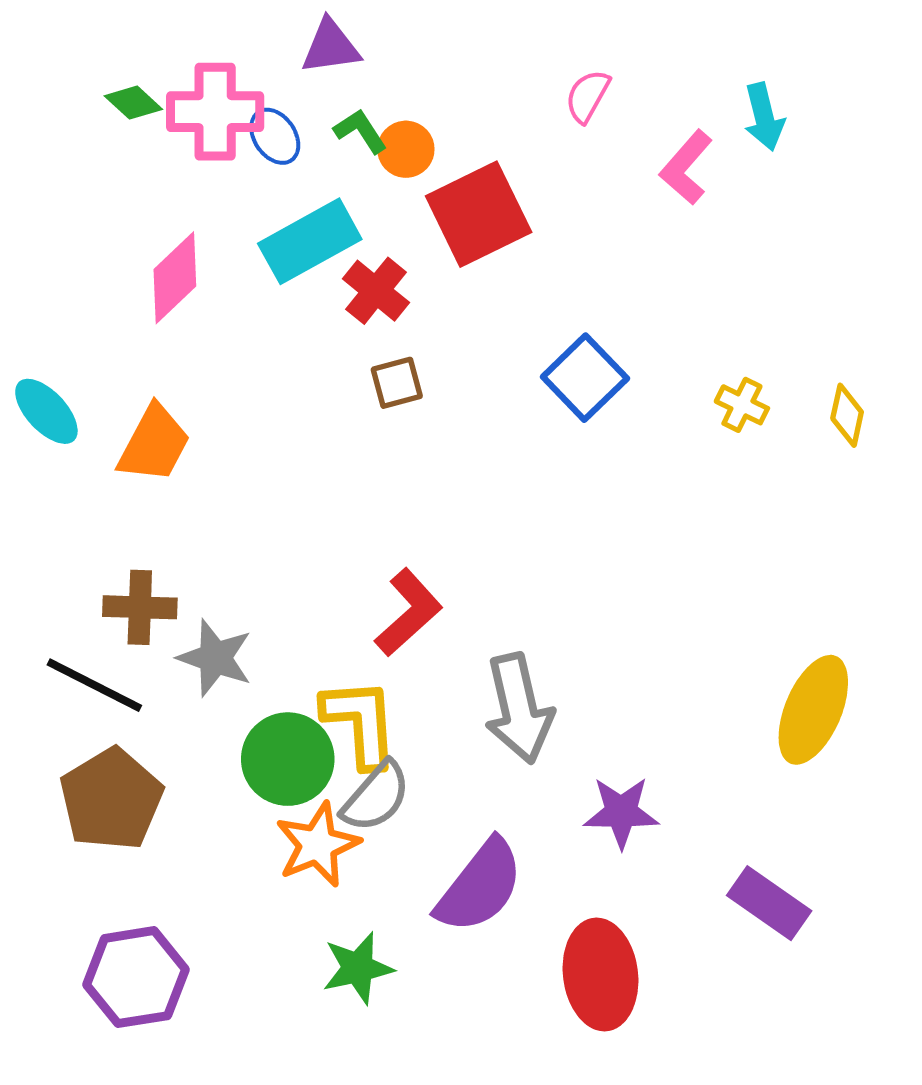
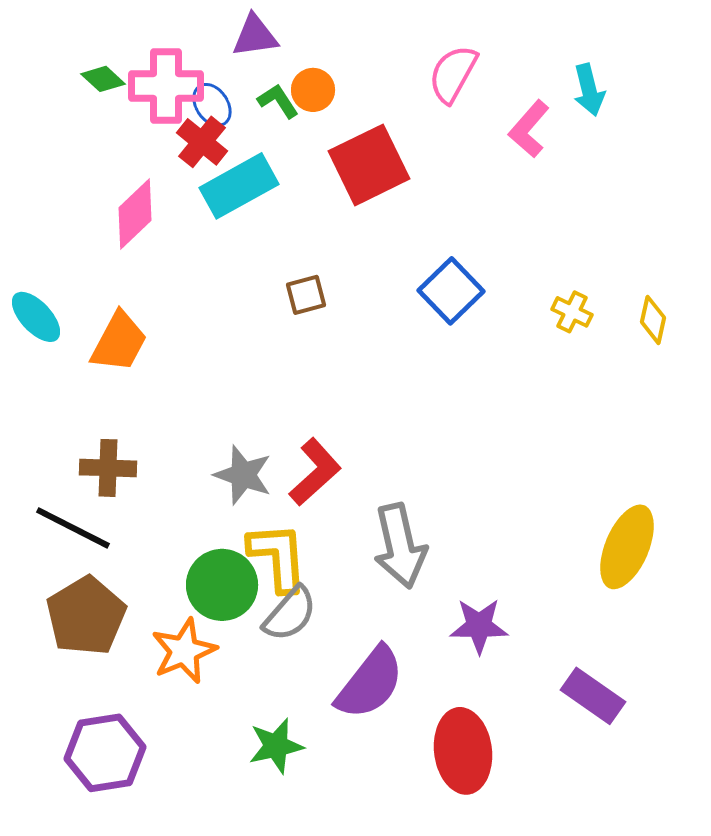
pink semicircle: (588, 96) -> (453, 74), size x1.4
orange circle: (406, 149) -> (313, 90), moved
red cross: (376, 291) -> (202, 142), moved
gray star: (215, 658) -> (243, 475), moved
orange star: (318, 845) -> (184, 651), moved

